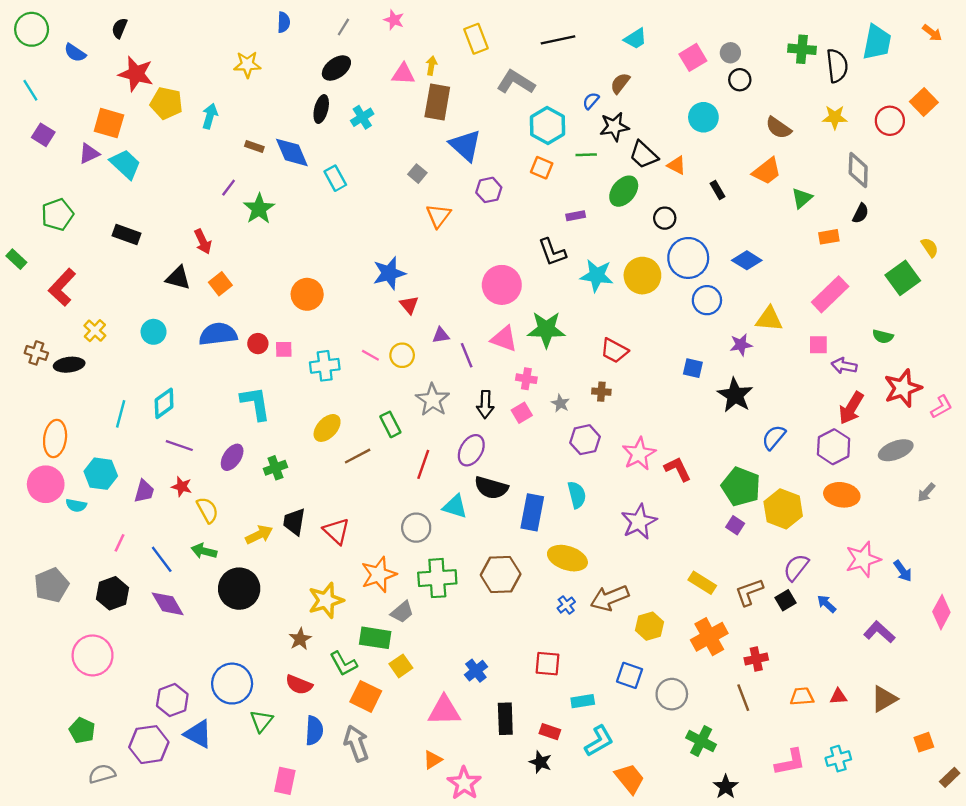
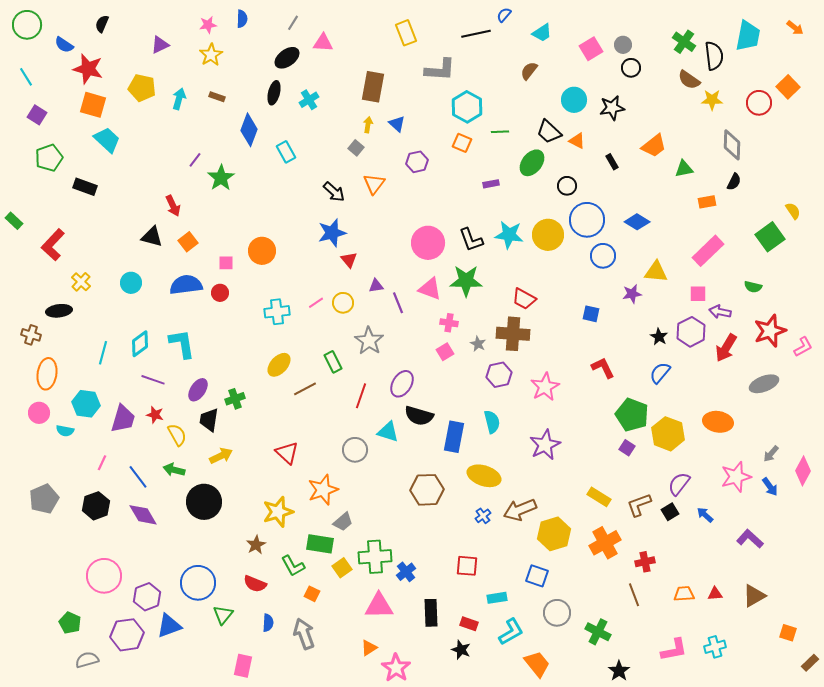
pink star: (394, 20) -> (208, 25), moved, turned -30
green cross: (802, 49) -> (684, 42), turned 30
yellow star: (247, 64) -> (211, 55), turned -30
yellow arrow: (431, 66) -> (368, 125), moved
red star: (136, 74) -> (88, 69), moved
pink triangle: (403, 74) -> (323, 43), moved
gray L-shape: (516, 82) -> (440, 70), turned 152
blue semicircle: (591, 101) -> (504, 15), moved
cyan circle: (703, 117) -> (574, 100), moved
black star: (614, 127) -> (612, 108), moved
brown semicircle: (778, 128) -> (689, 80), moved
blue triangle: (465, 145) -> (397, 124), size x0.6
brown rectangle: (254, 147) -> (217, 97), moved
blue diamond: (292, 152) -> (249, 130), turned 44
purple triangle: (89, 154) -> (160, 45), moved
green triangle: (802, 198) -> (684, 169), turned 30
green pentagon: (57, 215) -> (49, 158), moved
black rectangle: (127, 235) -> (85, 187), moved
black L-shape: (552, 252) -> (471, 240), moved
pink square: (284, 349) -> (226, 263), moved
brown cross: (36, 353) -> (31, 335), moved
pink line: (370, 355) -> (316, 303), turned -63
brown cross: (601, 392) -> (513, 334), size x2.0
black star: (735, 395) -> (659, 337), moved, size x0.6
cyan L-shape: (256, 403) -> (182, 344), moved
black arrow: (485, 405) -> (334, 192), moved, turned -50
purple hexagon: (834, 447) -> (691, 332), moved
red L-shape: (678, 469) -> (603, 368), moved
pink circle: (46, 484) -> (39, 413), size x0.7
purple trapezoid: (144, 491) -> (123, 419), size x1.4
gray arrow: (926, 492) -> (771, 454), moved
black trapezoid: (294, 522) -> (209, 420), moved
green cross: (437, 578) -> (375, 557), moved
pink diamond: (941, 612) -> (803, 471), moved
yellow hexagon: (649, 626) -> (554, 534), size x1.4
pink circle: (93, 655) -> (104, 576), moved
gray circle: (672, 694) -> (557, 613), moved
orange square: (366, 696) -> (312, 594), size x0.6
blue semicircle: (314, 730) -> (268, 623), size x0.7
blue triangle: (198, 734) -> (169, 626), turned -48
orange square: (924, 742) -> (788, 633), turned 36

